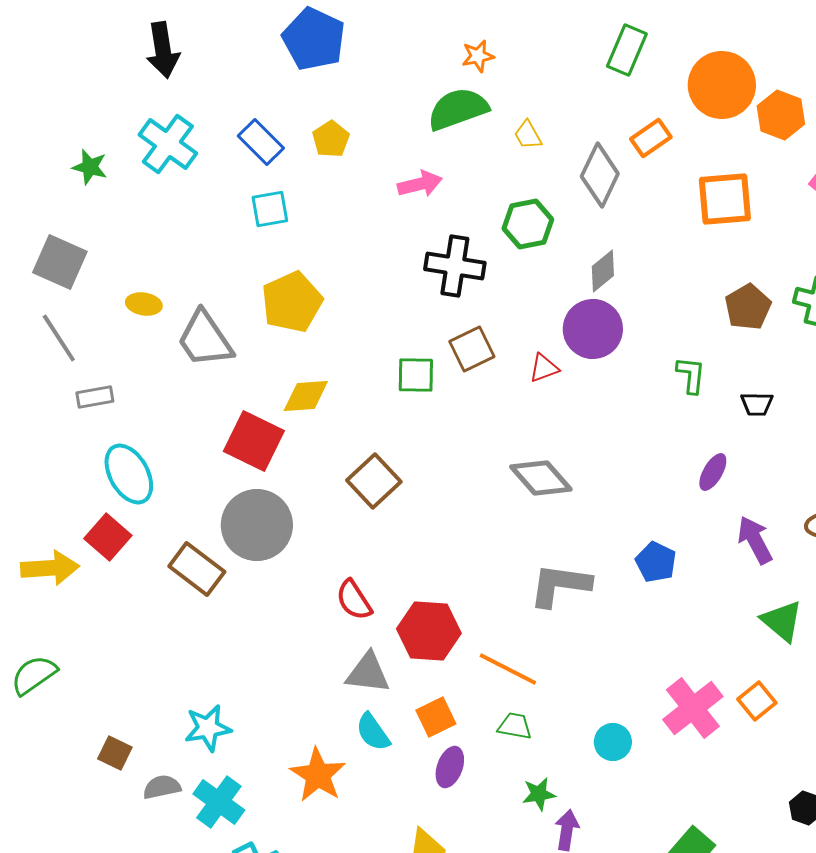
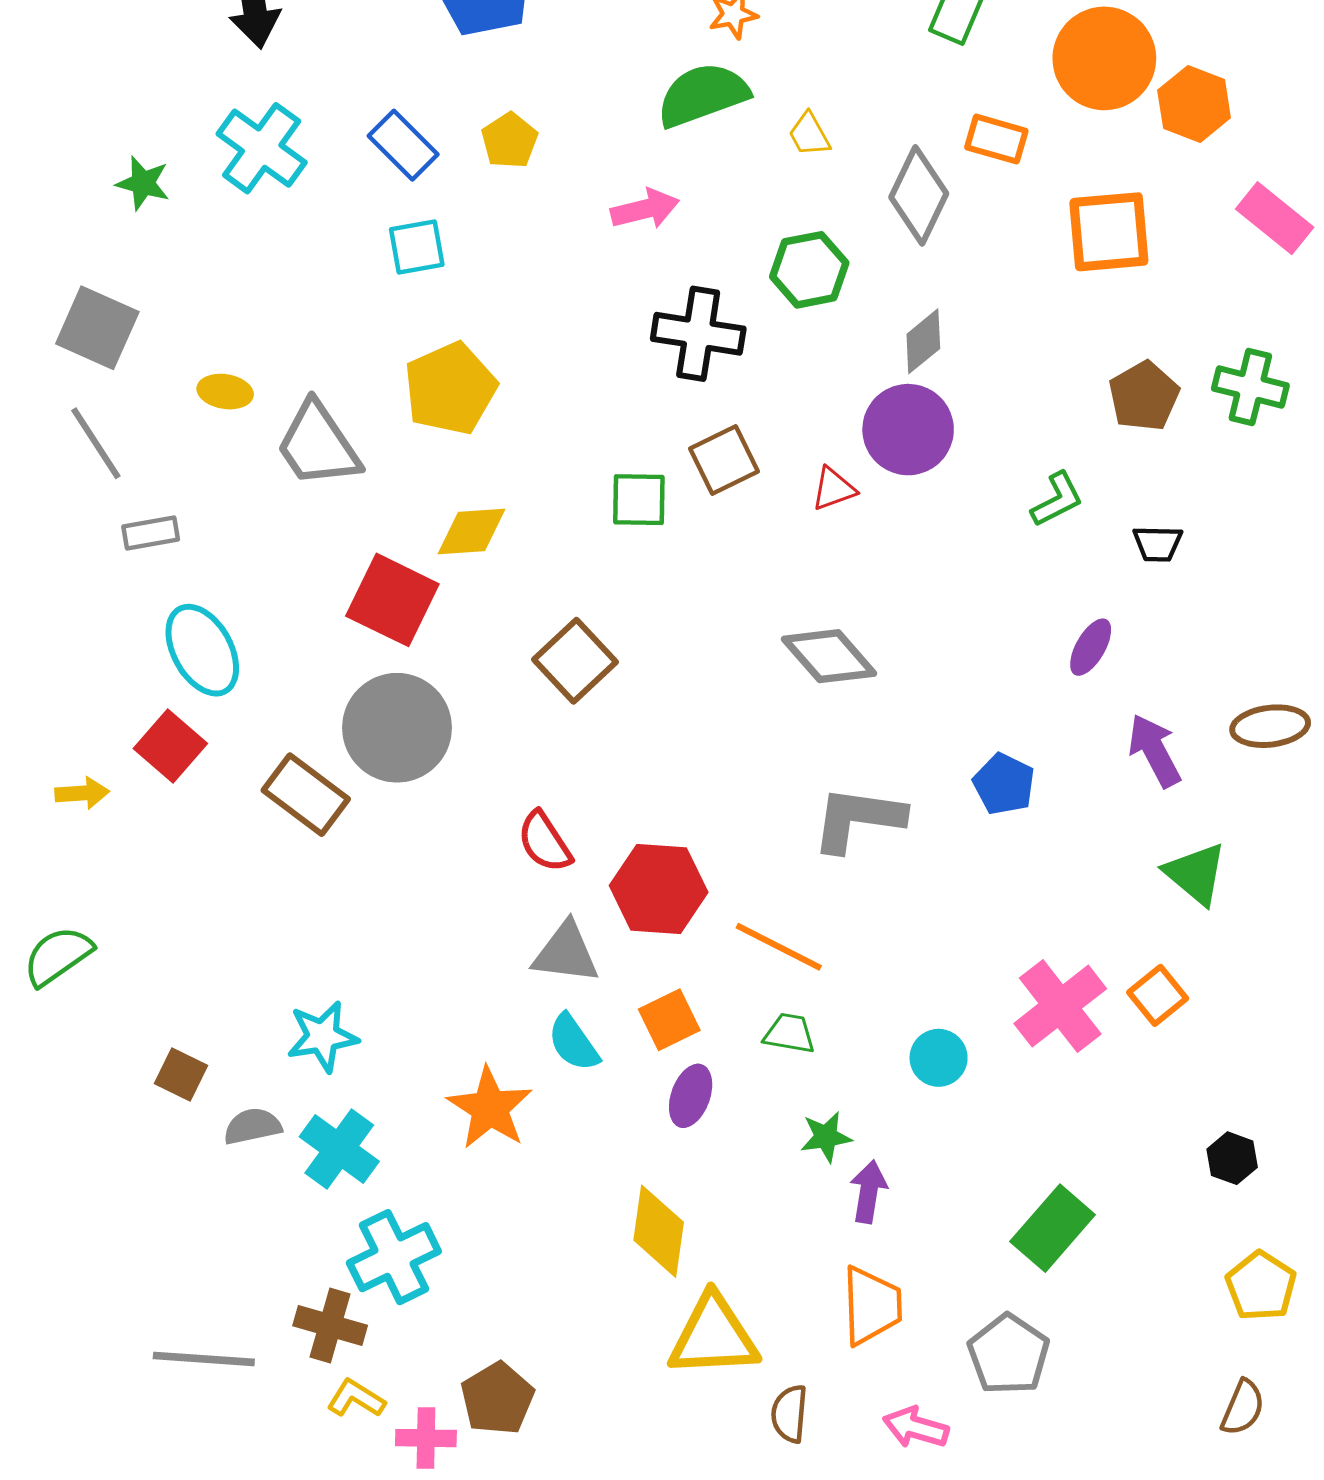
orange rectangle: (651, 138) -> (996, 139), turned 51
green L-shape: (691, 375) -> (1057, 500), turned 57
yellow arrow: (50, 568) -> (82, 793), size x0.6

